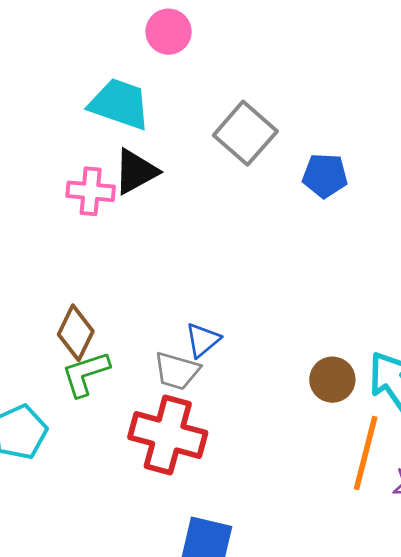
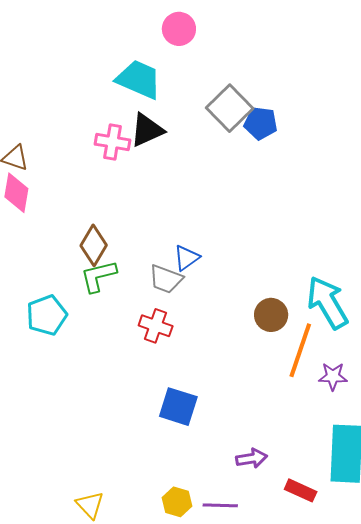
blue pentagon: (325, 176) -> (261, 123), moved
brown circle: (332, 380) -> (271, 315), moved
red cross: (168, 435) -> (156, 326), size x0.6

